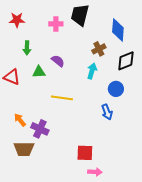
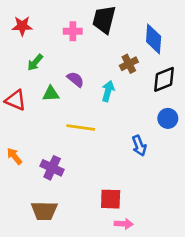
green arrow: (27, 48) -> (35, 62), turned 40
cyan arrow: (92, 71) -> (108, 91), moved
blue circle: (116, 89) -> (168, 118), moved
orange arrow: (20, 120) -> (14, 156), moved
brown trapezoid: (24, 149) -> (44, 211), moved

